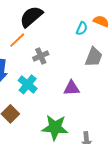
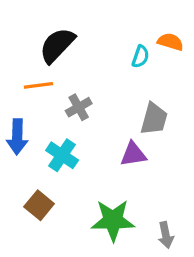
orange line: (17, 40) -> (38, 85), turned 42
gray trapezoid: (94, 57) -> (154, 119), moved

